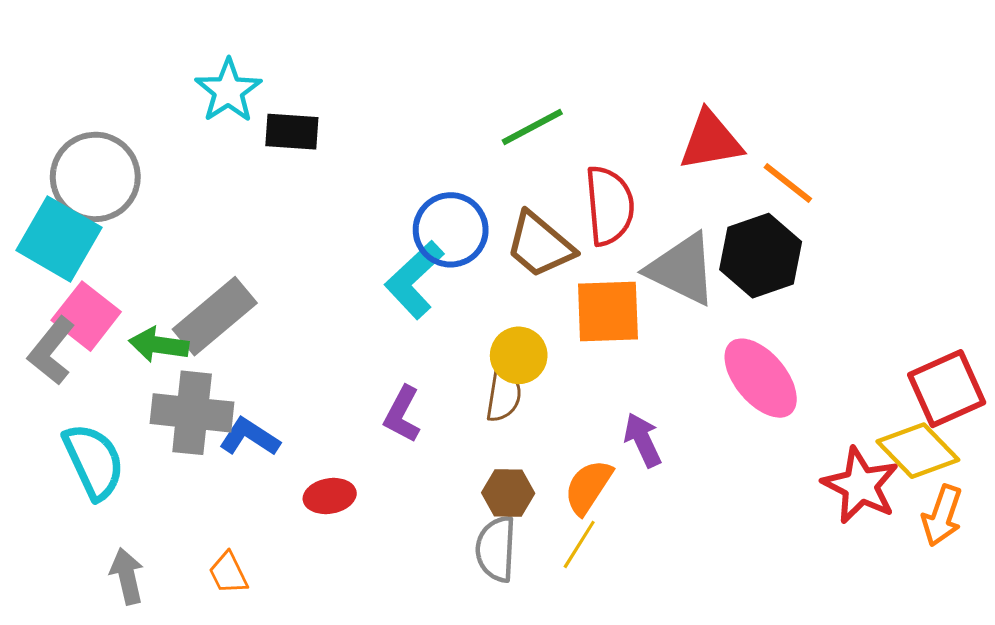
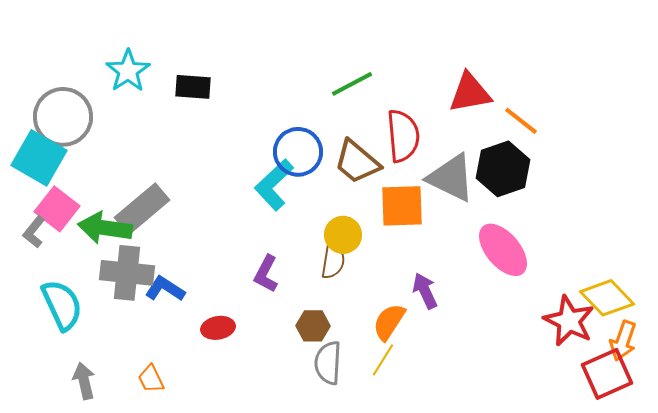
cyan star: (228, 91) -> (128, 71), moved
green arrow: (159, 345) -> (105, 228), size x1.4
gray L-shape: (51, 351) -> (34, 232), size x0.7
red square: (947, 389) -> (607, 374), moved
brown hexagon: (508, 493) -> (313, 326), moved

